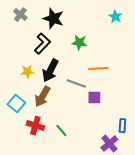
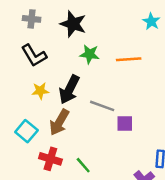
gray cross: (20, 15) -> (32, 19), turned -32
green star: (79, 43) -> (90, 54), moved
black L-shape: (42, 44) -> (34, 55), moved, turned 105
orange line: (98, 69) -> (129, 59), moved

